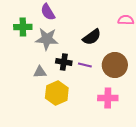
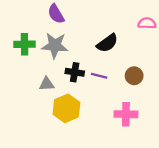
green cross: (23, 27) -> (24, 44), moved
brown circle: (115, 65) -> (134, 76), size x0.6

